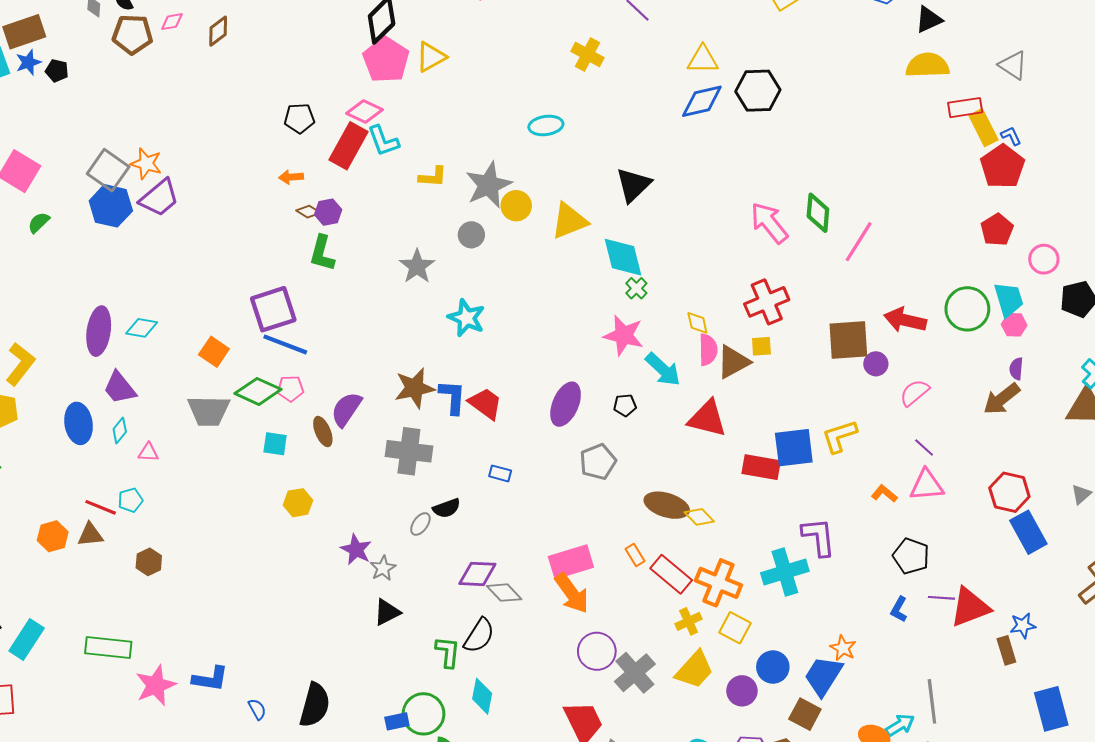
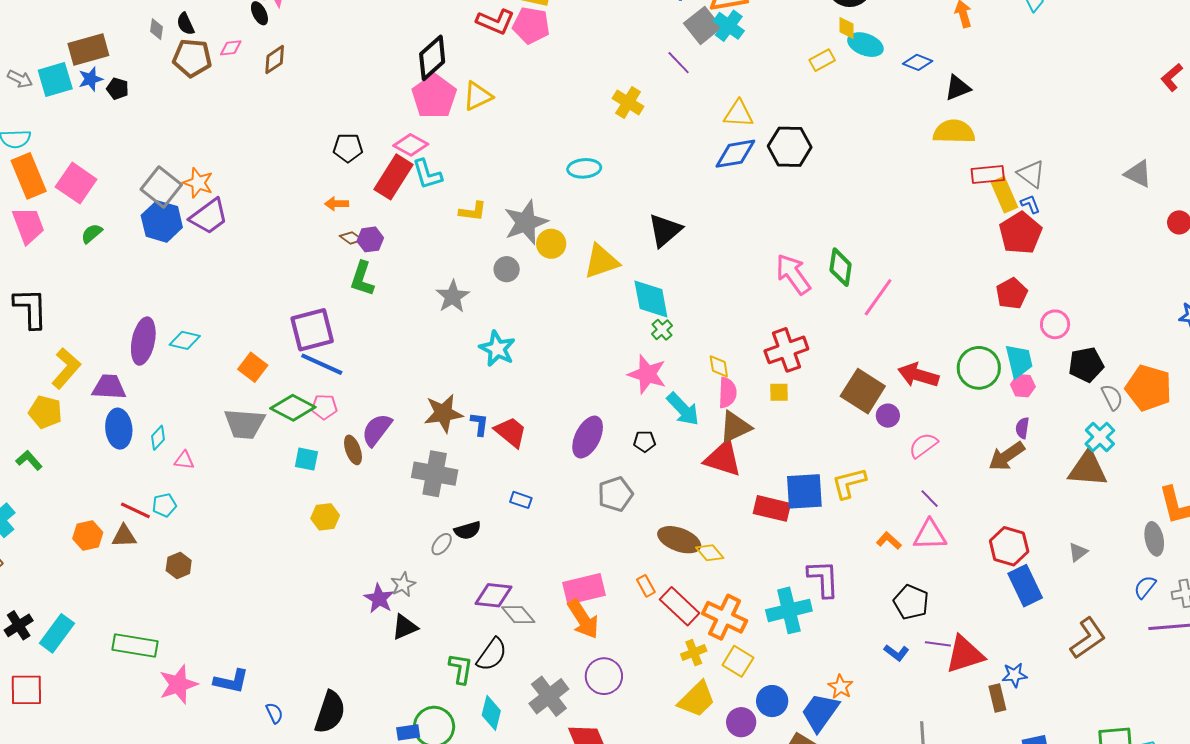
gray triangle: (1013, 65) -> (1031, 174), moved
brown square: (848, 340) -> (863, 391), turned 33
brown triangle: (733, 362) -> (735, 427), moved
purple trapezoid: (120, 388) -> (109, 387), moved, turned 129
blue L-shape: (452, 397) -> (479, 424), size x0.7
purple star: (356, 550) -> (379, 599), moved
blue L-shape: (899, 609) -> (896, 653), turned -85
gray cross: (635, 673) -> (549, 696), moved

